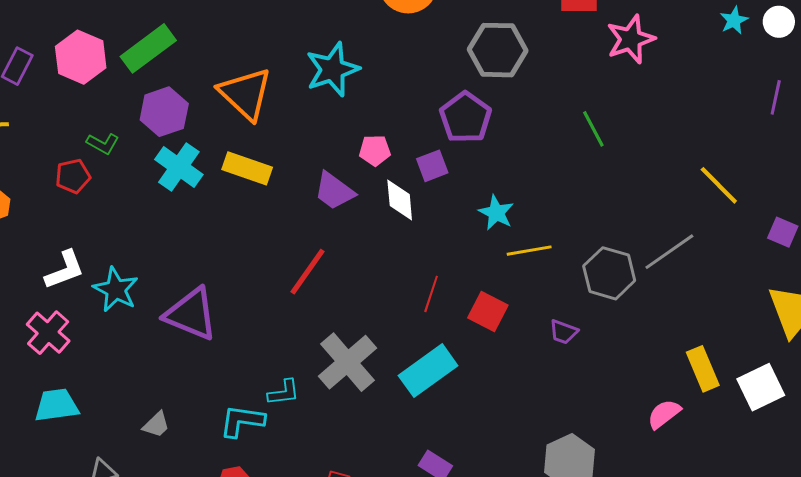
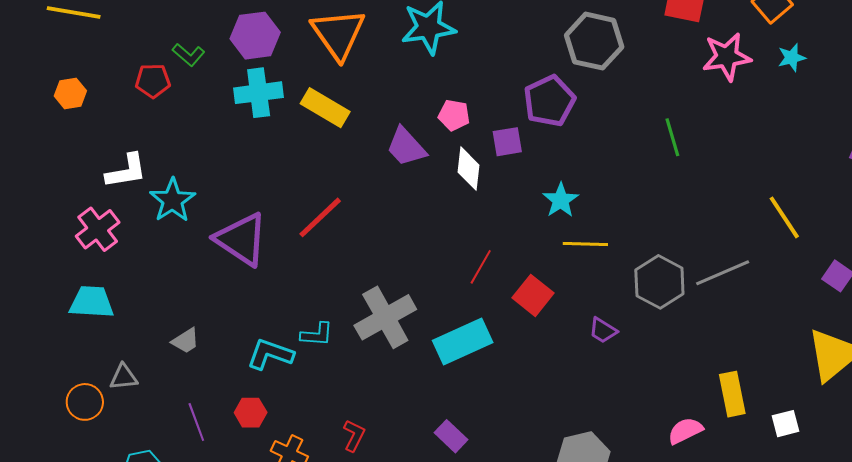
cyan star: (734, 20) -> (792, 58), moved
cyan cross: (179, 167) -> (259, 93), turned 36
red line: (308, 272) -> (320, 217), moved
white square: (761, 387) -> (785, 424), size x0.6

